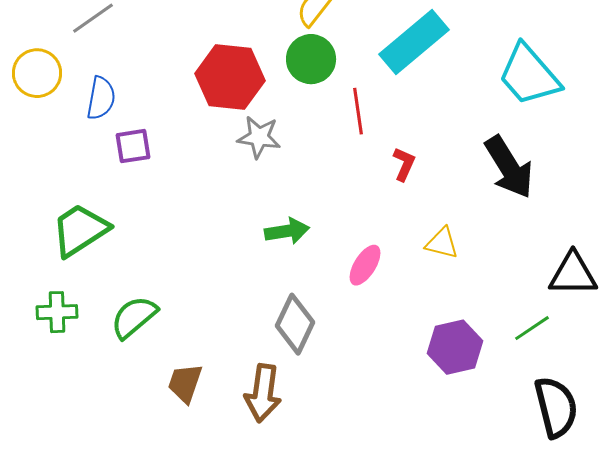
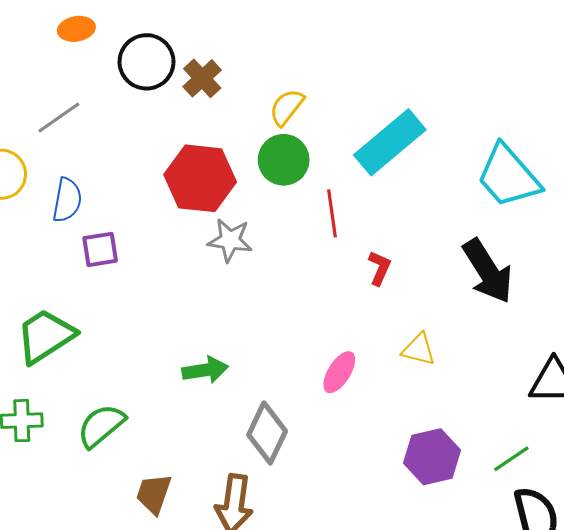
green arrow: (287, 231) -> (205, 370), moved
green line: (532, 328) -> (511, 459), moved

